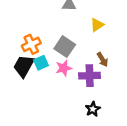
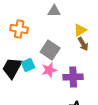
orange cross: (31, 44) -> (19, 29), moved, turned 36
brown arrow: (102, 59) -> (83, 44), moved

